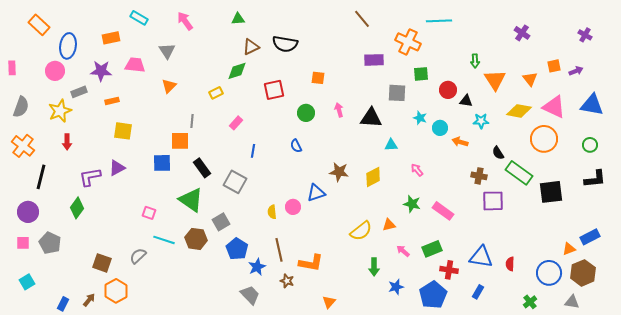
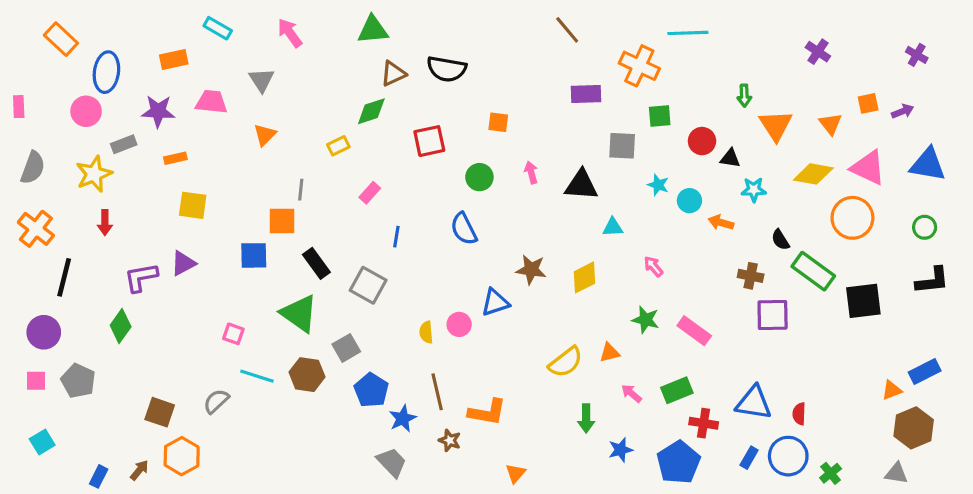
green triangle: (238, 19) -> (373, 30), size x1.5
blue semicircle: (296, 146) -> (464, 229), size x1.5
blue circle: (549, 273) -> (788, 456), moved

